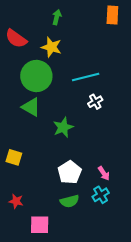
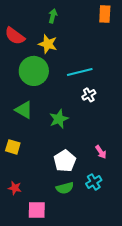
green triangle: (31, 107) -> (24, 110), moved
pink arrow: (104, 173) -> (101, 152), moved

